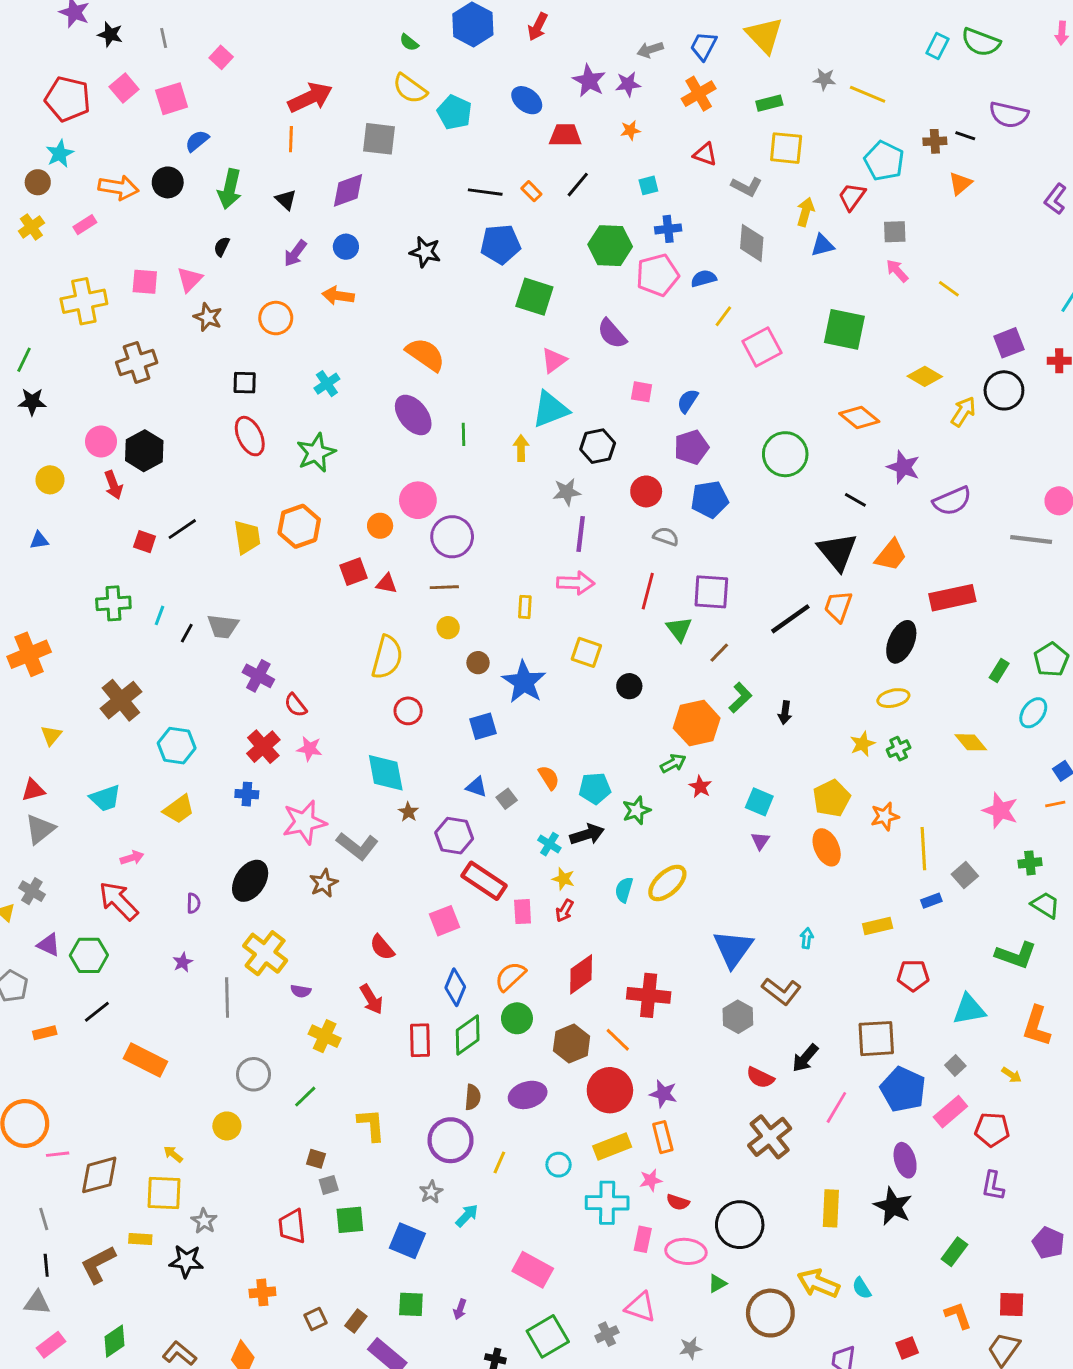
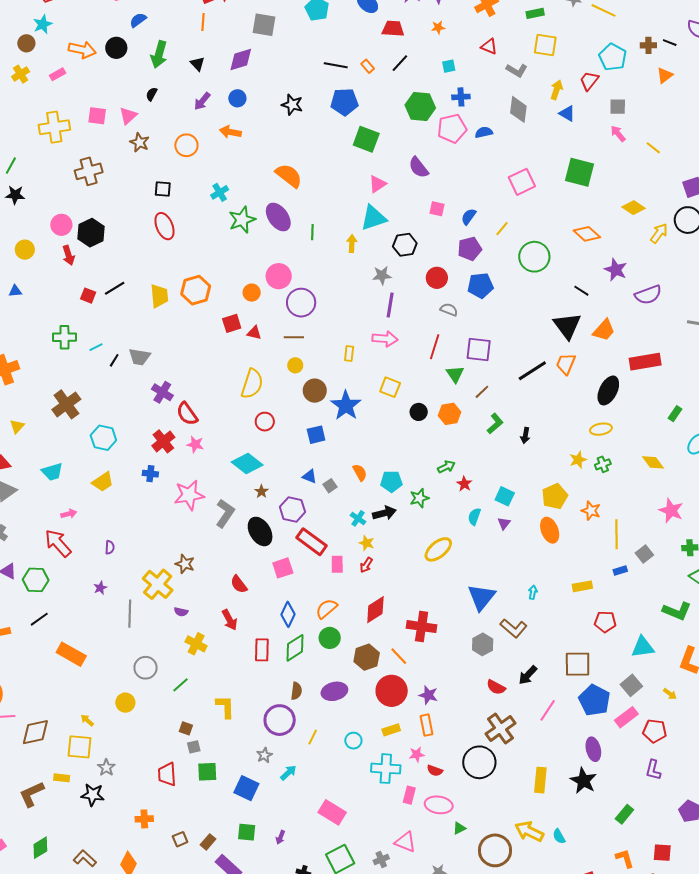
blue triangle: (822, 245) -> (567, 113), turned 42
yellow line: (723, 316) -> (502, 229), moved
green star: (316, 453) -> (242, 220), moved
cyan line: (159, 615) -> (96, 347), turned 40
brown circle: (478, 663) -> (315, 391), size x1.5
red semicircle: (296, 705) -> (187, 414), size x1.4
orange hexagon: (697, 723) -> (450, 414), moved, size x0.7
cyan diamond: (386, 773) -> (247, 464), turned -44
orange star: (885, 816) -> (591, 511), turned 30
gray L-shape: (357, 846) -> (225, 513), turned -96
black ellipse: (250, 881) -> (260, 531), moved, turned -68
brown star: (324, 883) -> (185, 564), moved, turned -30
cyan semicircle: (624, 890) -> (474, 517), moved
gray square: (955, 1066) -> (631, 685), size x1.5
yellow rectangle: (612, 1147) -> (391, 730), size x0.7
black circle: (740, 1225) -> (479, 762), moved

